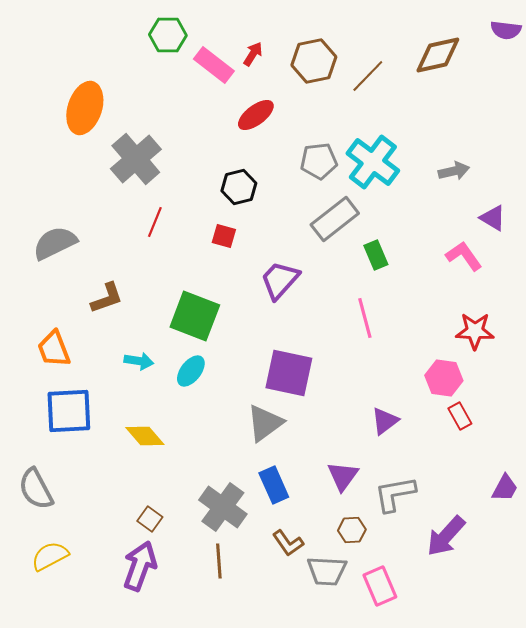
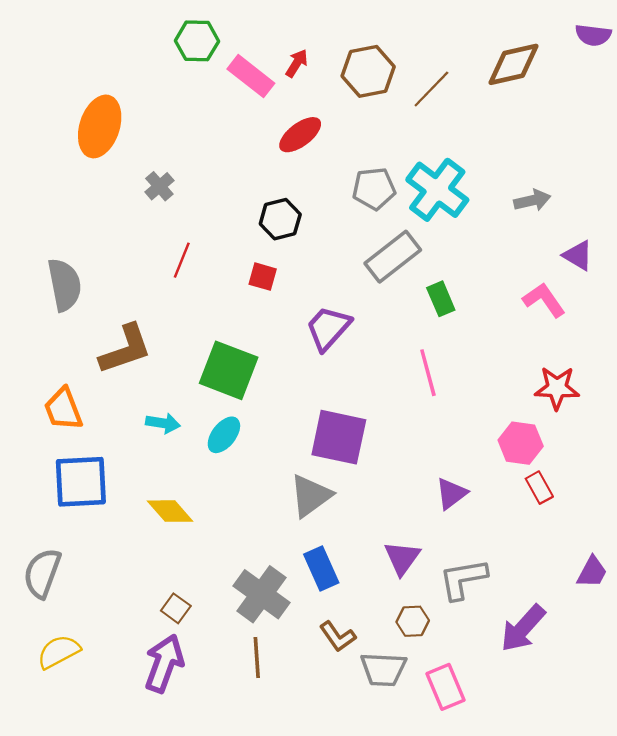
gray cross: (136, 159) -> (159, 186), size x0.5
gray semicircle: (55, 243) -> (64, 285), turned 105
brown L-shape: (107, 298) -> (125, 349), size x1.4
gray semicircle: (36, 489) -> (42, 573), turned 48

